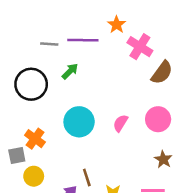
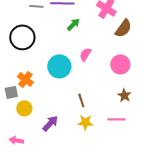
green arrow: (70, 71) -> (73, 24), moved
pink semicircle: (120, 123) -> (85, 54), moved
brown line: (87, 178) -> (81, 100), moved

